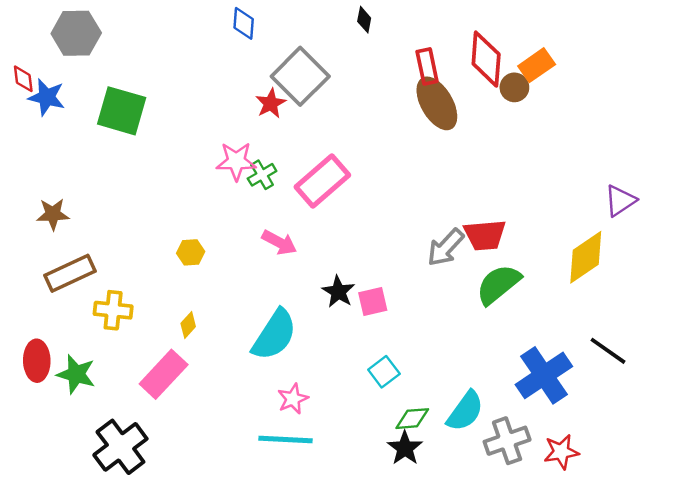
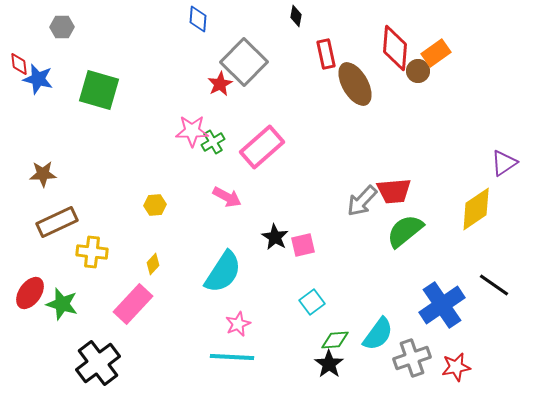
gray hexagon: (76, 33) -> (62, 27), size x0.6
red rectangle: (427, 66) -> (326, 54), moved
red ellipse: (37, 361) -> (30, 293), turned 36

